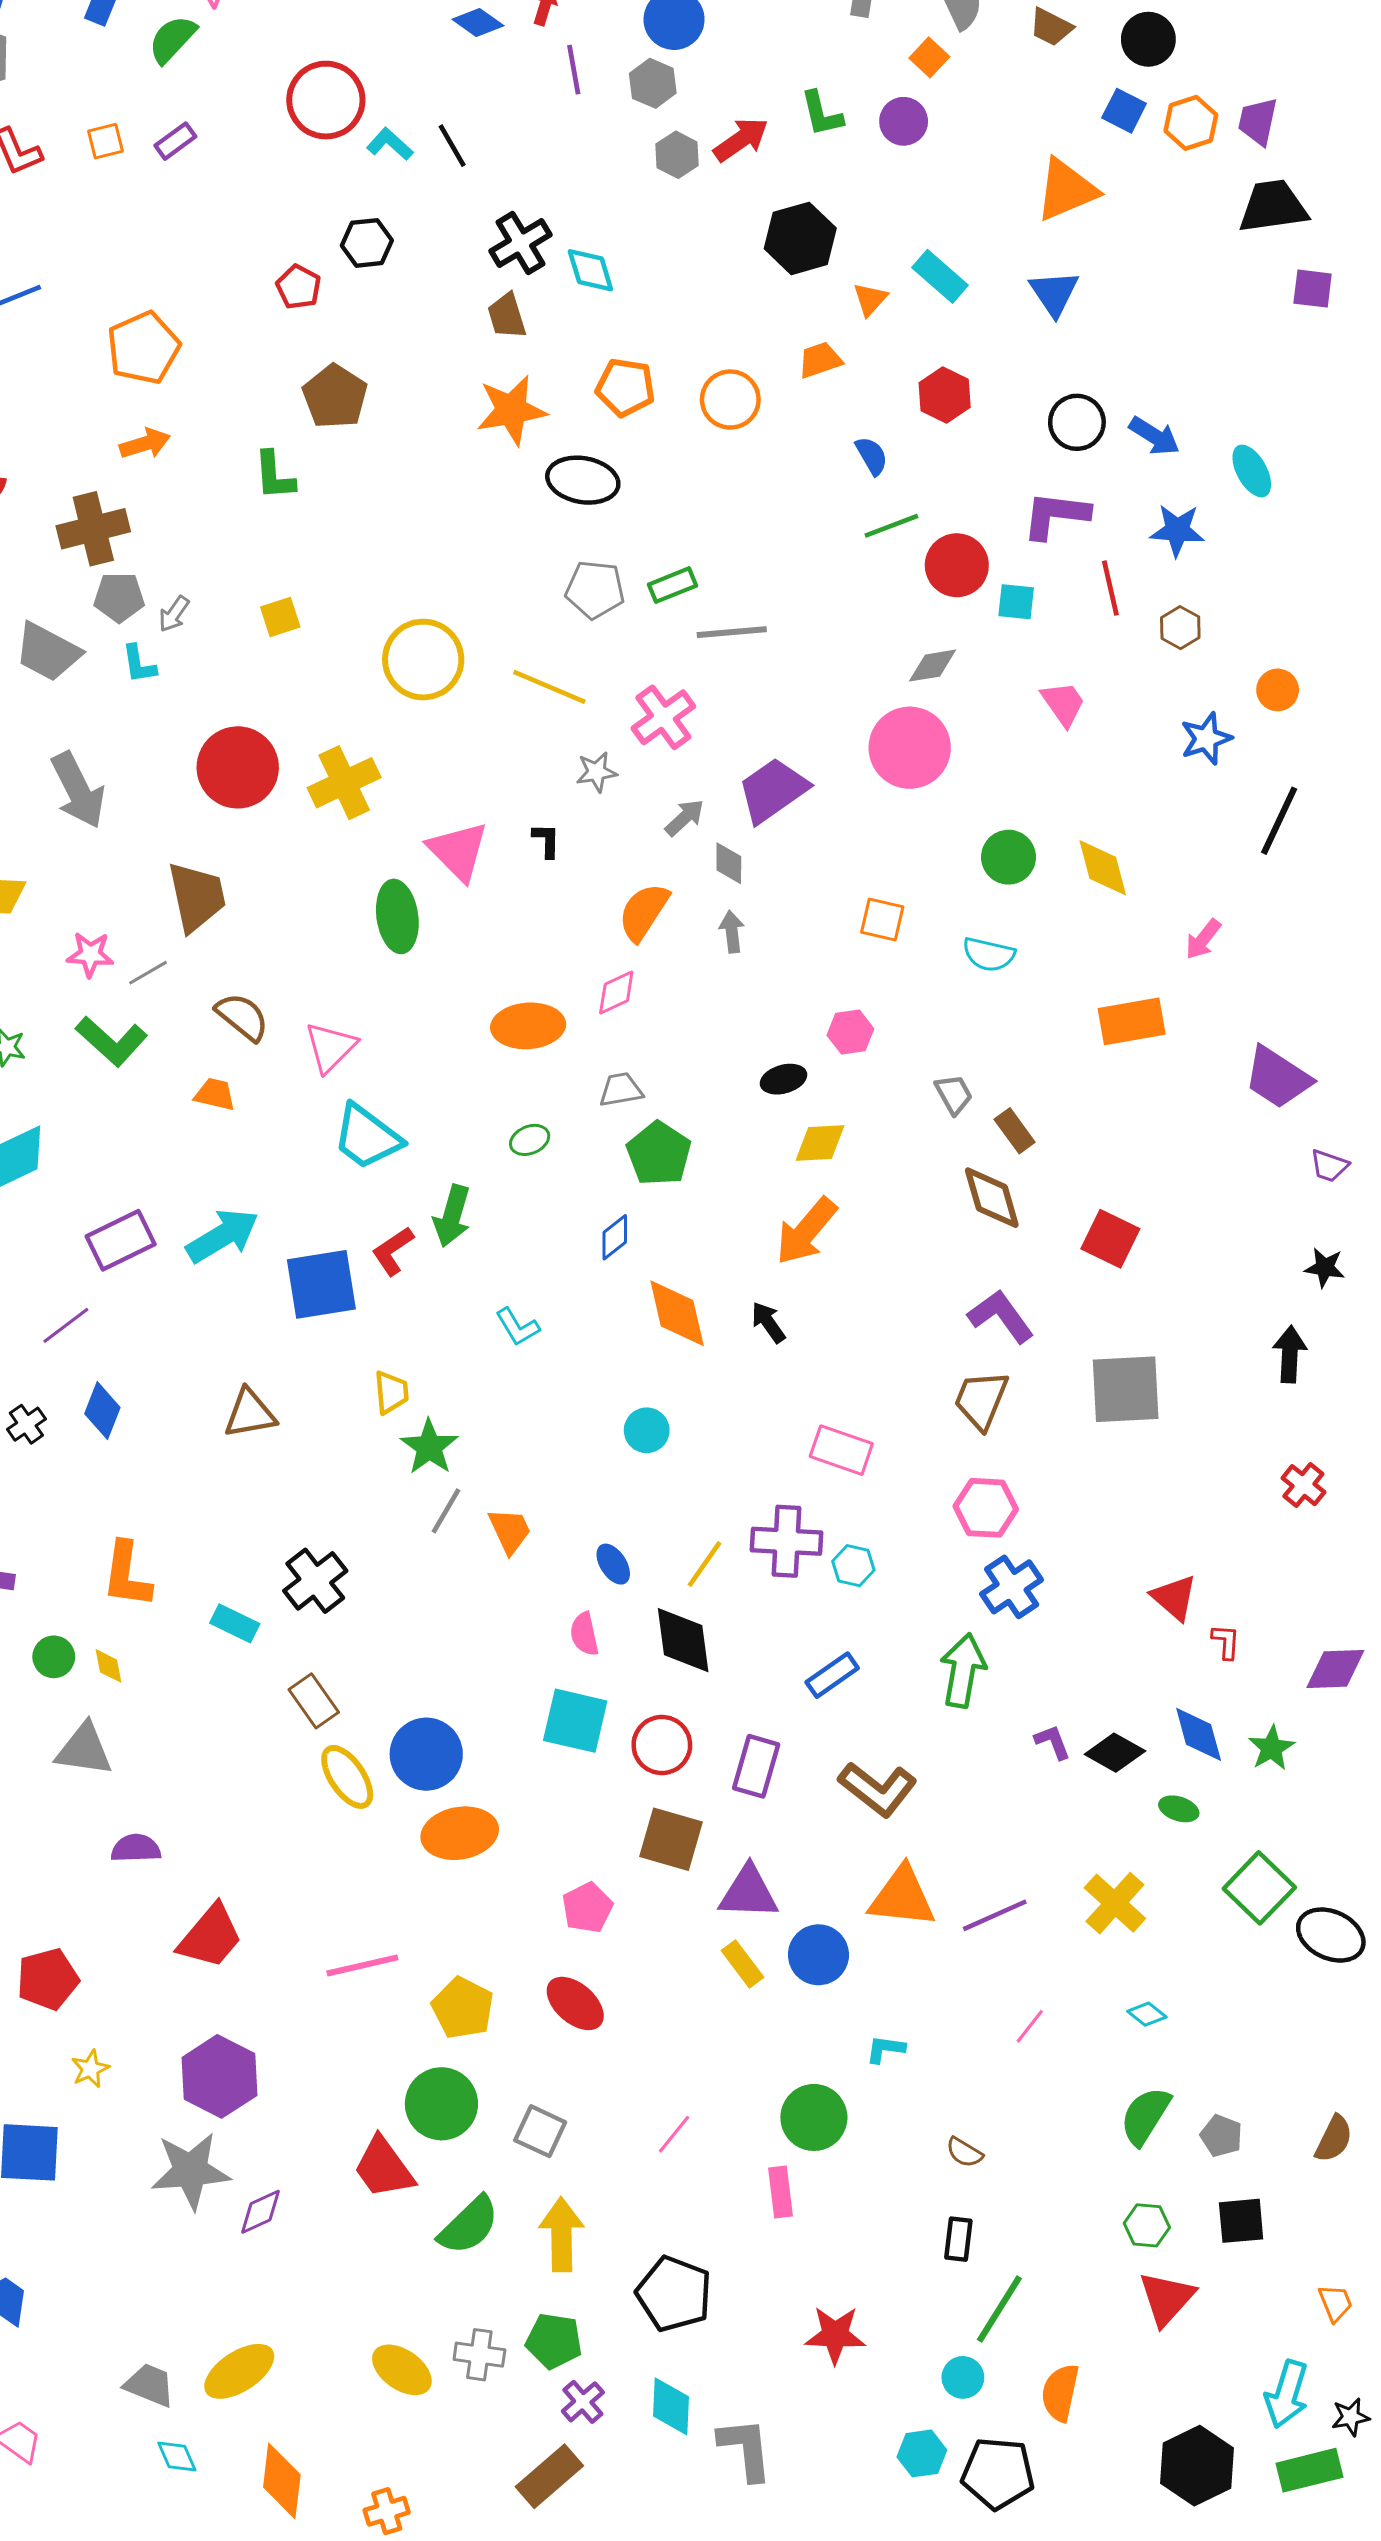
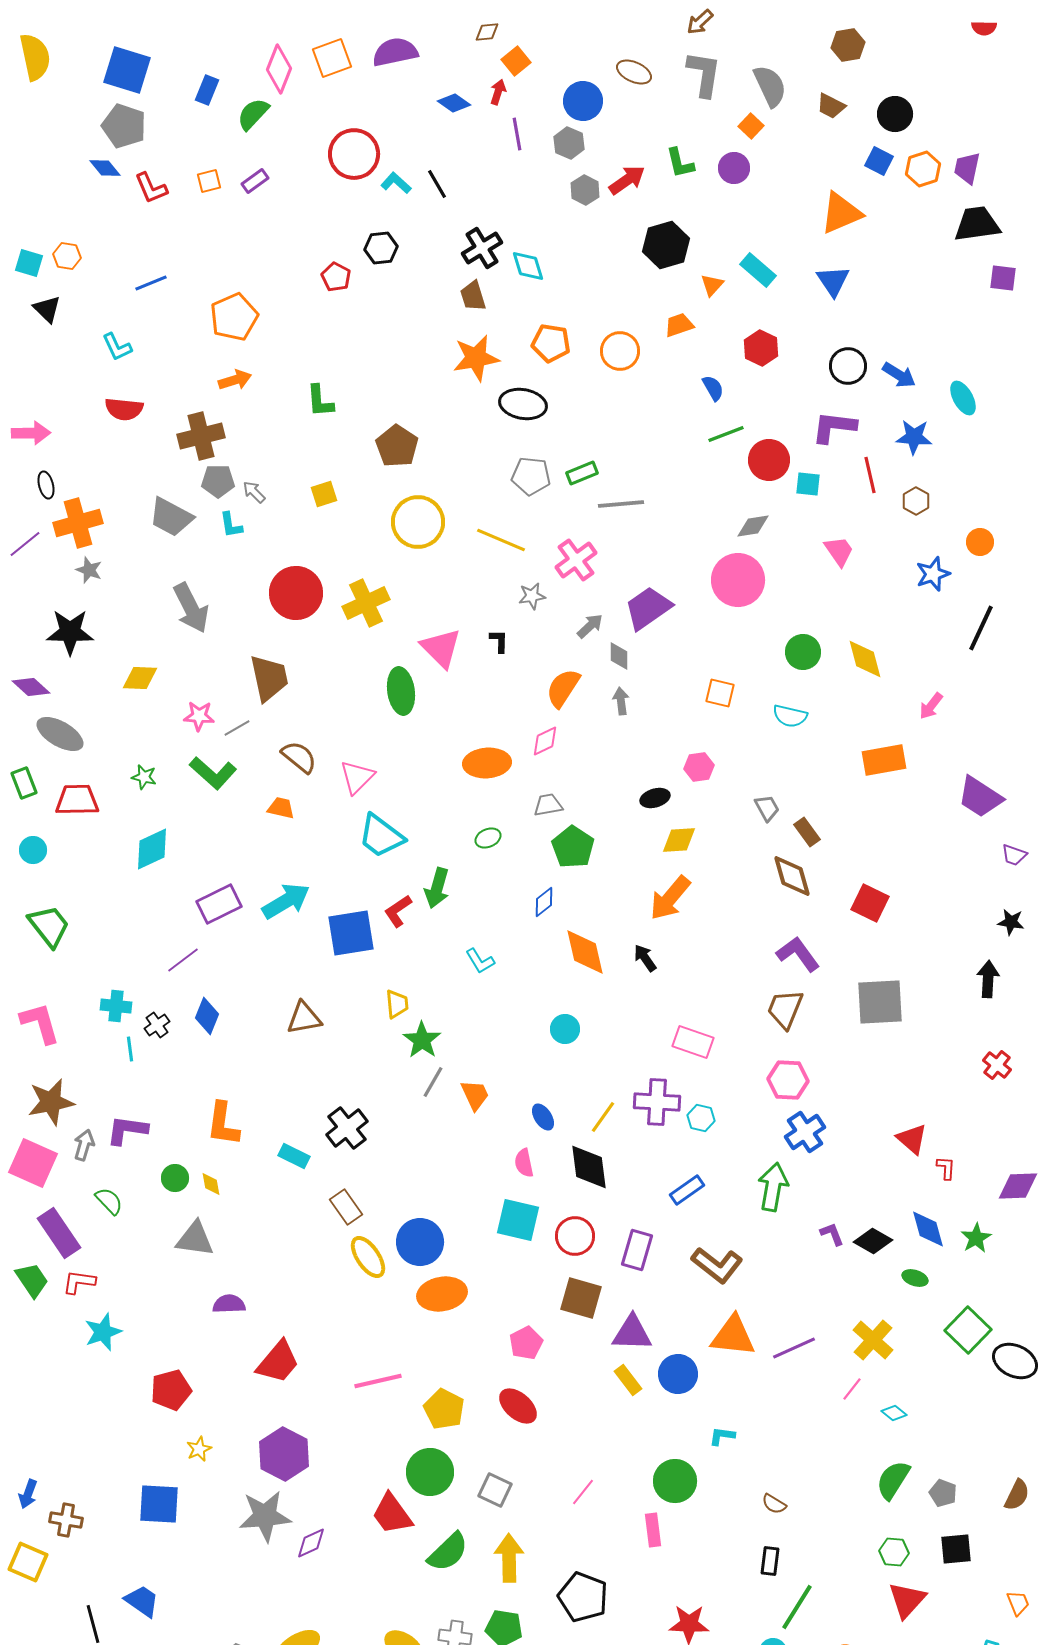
brown pentagon: (335, 396) -> (397, 446), moved
gray arrow: (174, 614) -> (254, 492), turned 100
pink line: (1030, 2026) -> (852, 1389), moved

